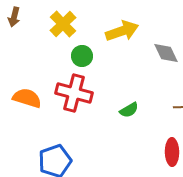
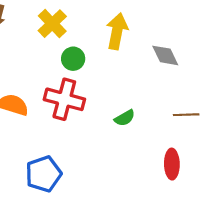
yellow arrow: (122, 31) -> (117, 31), turned -60

